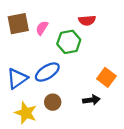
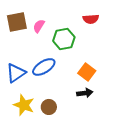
red semicircle: (87, 20) -> (91, 19), moved
orange square: (106, 77) -> (87, 72), moved
brown circle: (53, 102) -> (49, 107), moved

